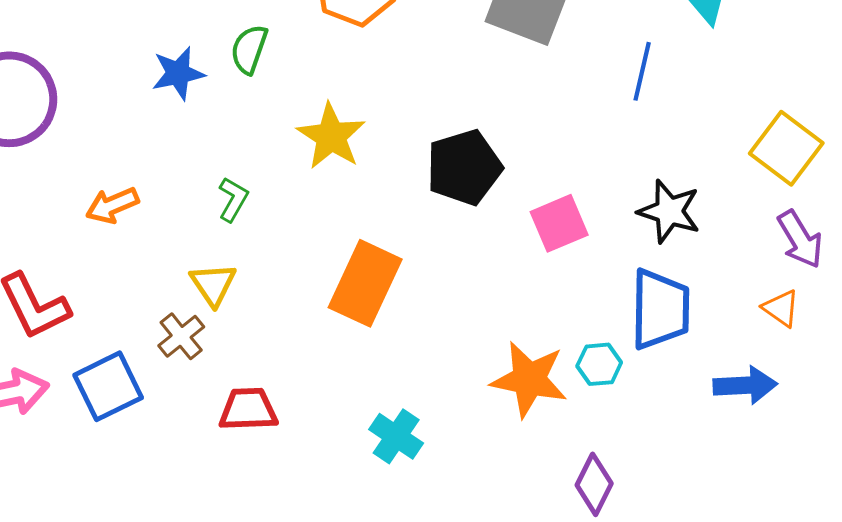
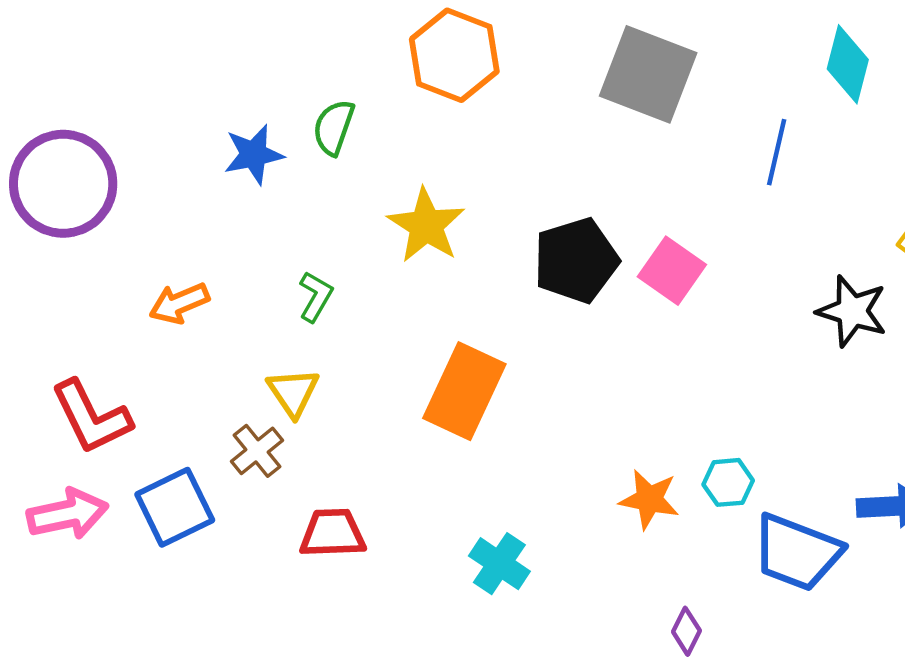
black star: (669, 211) -> (852, 311), moved
pink square: (559, 223) -> (672, 271), moved, turned -32
blue trapezoid: (660, 309) -> (797, 552), moved, turned 110
orange star: (529, 379) -> (649, 499), size x0.7
purple diamond: (594, 484) -> (686, 631), moved, size x0.7

